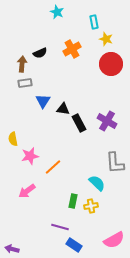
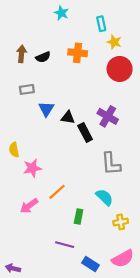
orange cross: (72, 49) -> (78, 53), turned 36
brown arrow: (22, 64) -> (22, 54), moved
purple cross: (107, 121) -> (108, 116), moved
gray L-shape: (115, 163) -> (111, 164), moved
orange line: (53, 167) -> (57, 192), moved
yellow cross: (91, 206) -> (121, 222), moved
blue rectangle: (74, 245) -> (90, 264), moved

